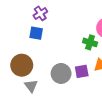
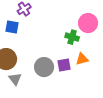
blue square: (36, 33) -> (12, 27), moved

